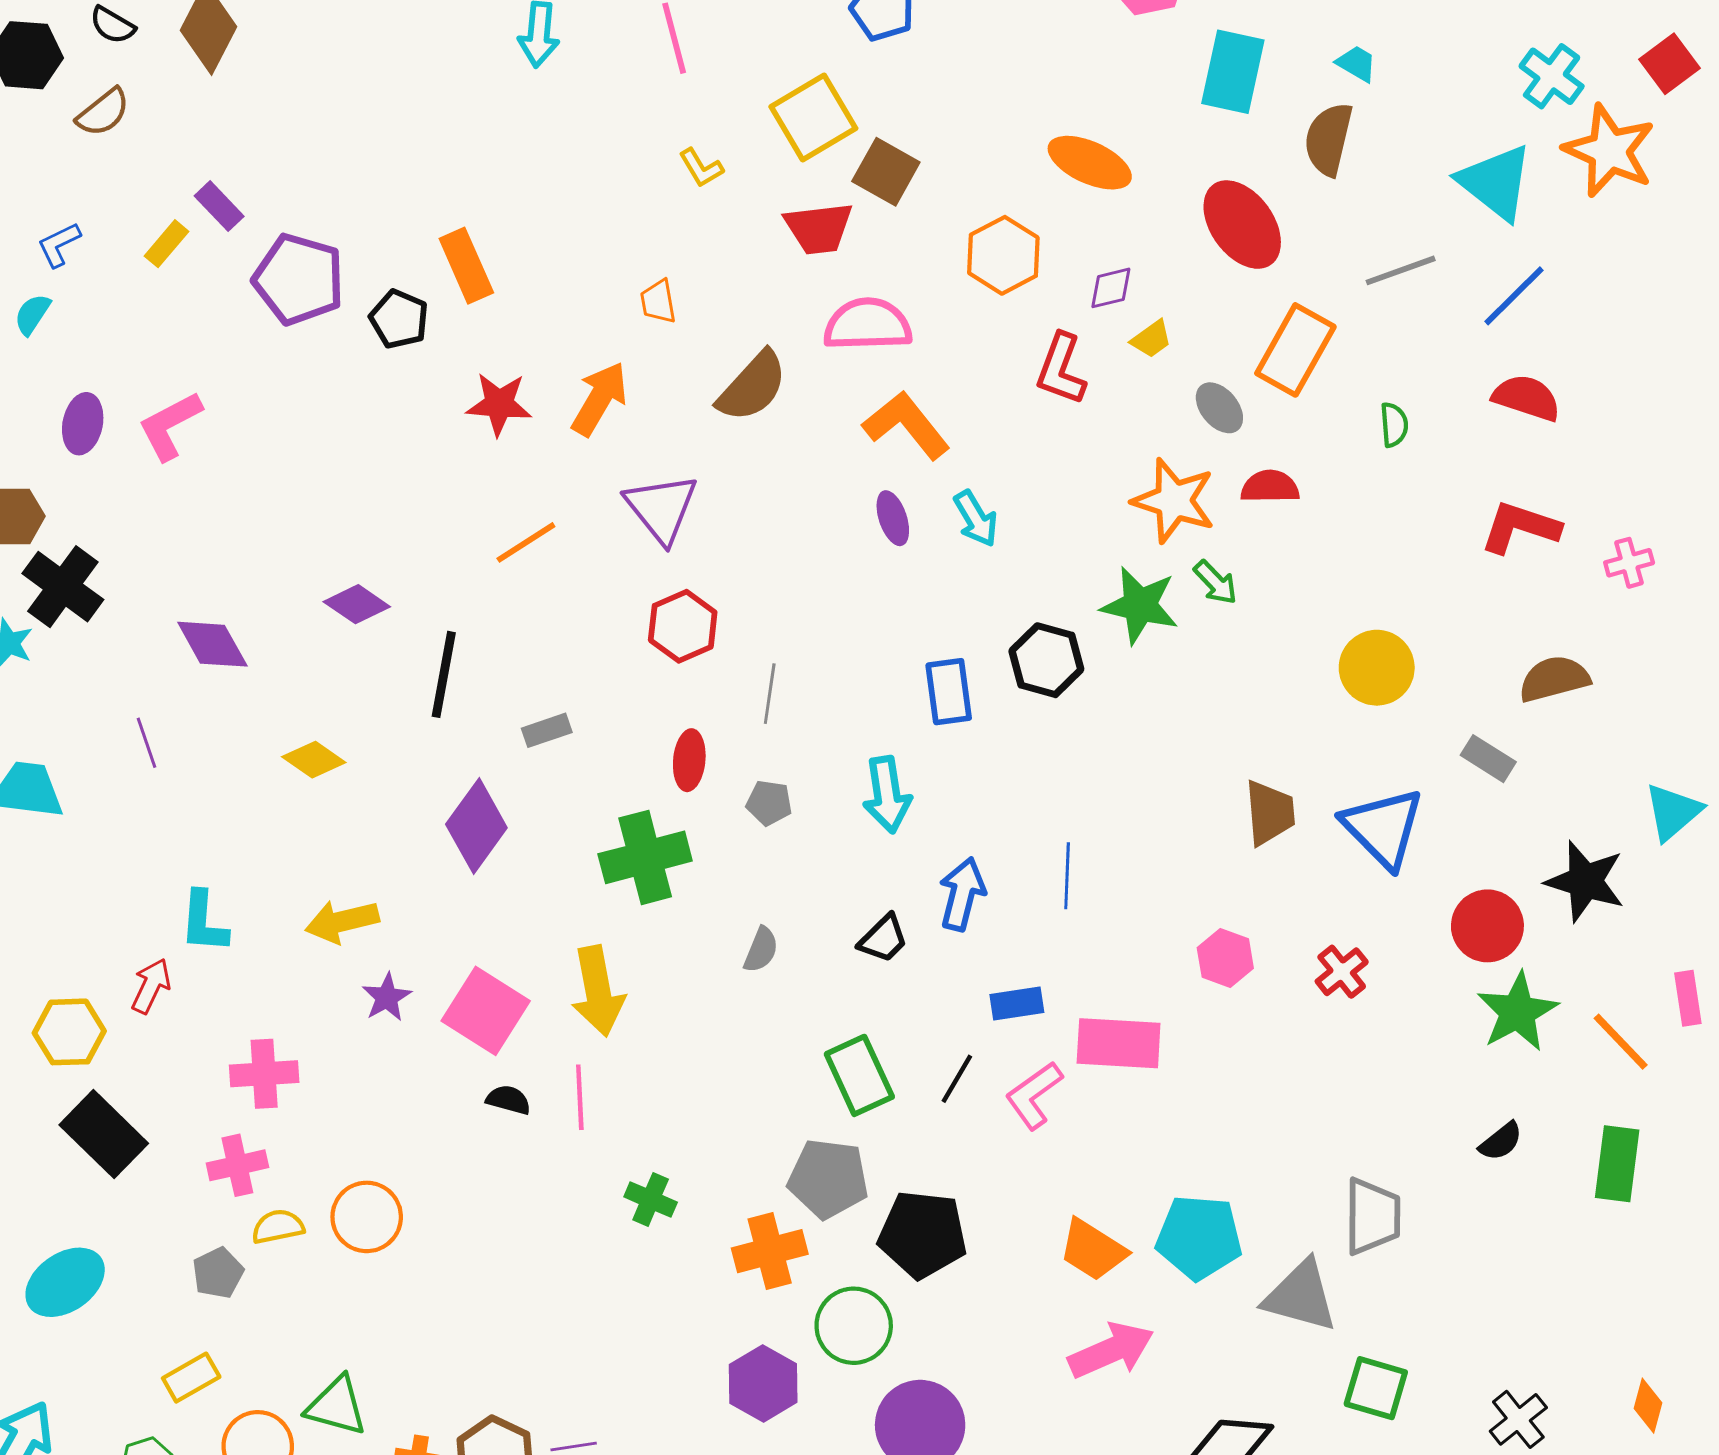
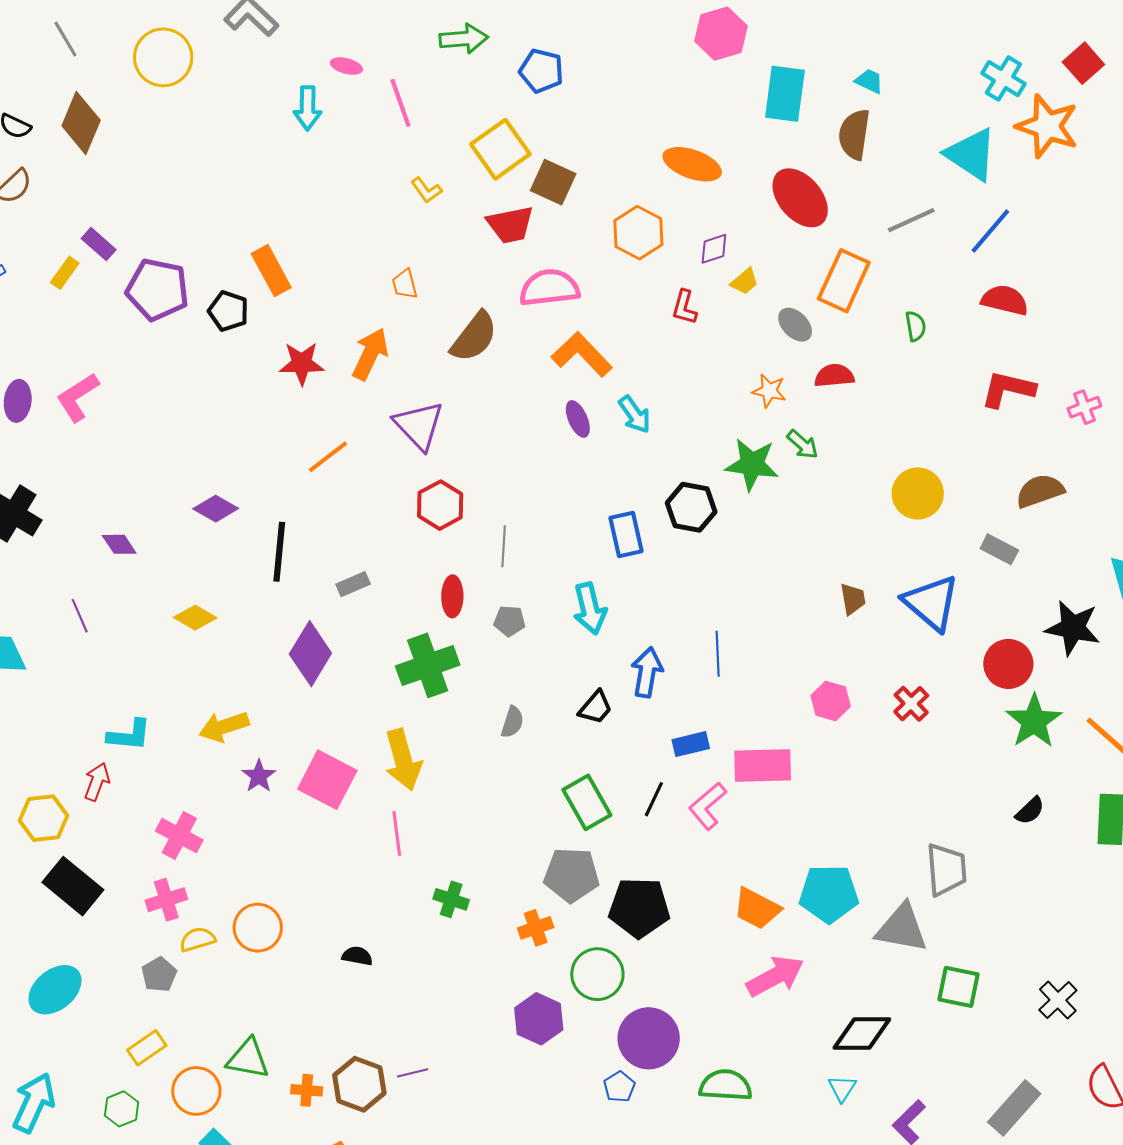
red L-shape: (1061, 369) -> (684, 307), size x0.7
orange star: (1174, 501) -> (769, 391), size x0.6
purple diamond: (212, 644) -> (119, 544), size x0.7
brown trapezoid: (1270, 813) -> (853, 599), size x0.7
cyan L-shape: (204, 922) -> (129, 735), turned -84
pink cross: (264, 1074) -> (179, 836), turned 36
black semicircle: (508, 1100) -> (357, 956), moved
orange cross: (770, 1251) -> (536, 928), size x0.7

